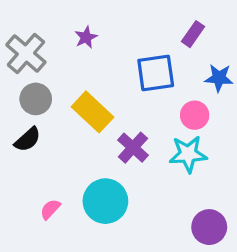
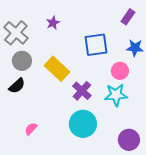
purple rectangle: (193, 34) -> (128, 17), moved
cyan circle: (105, 201) -> (83, 124), moved

